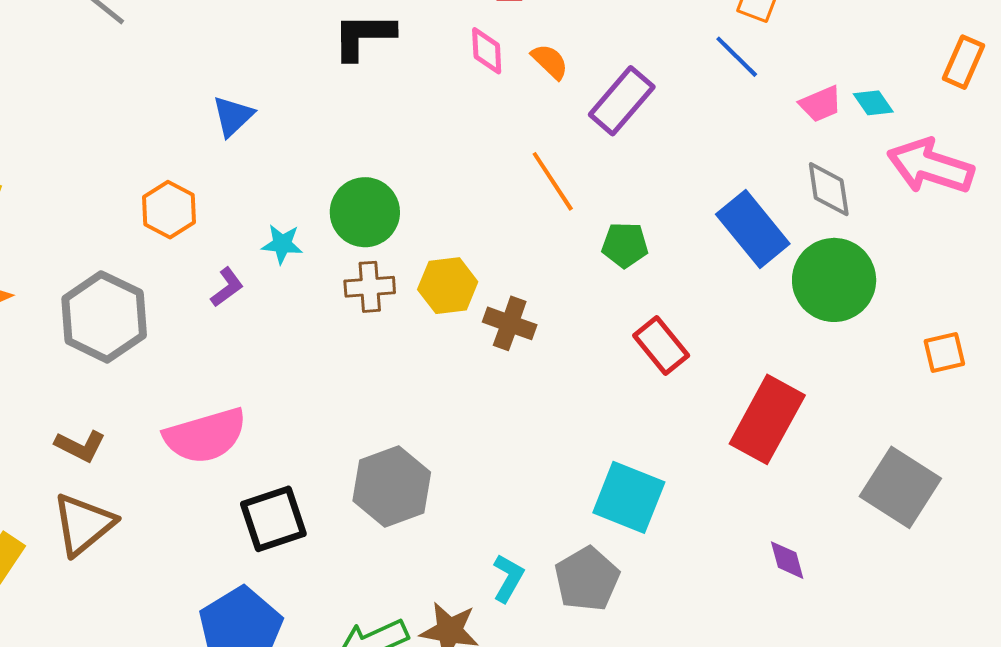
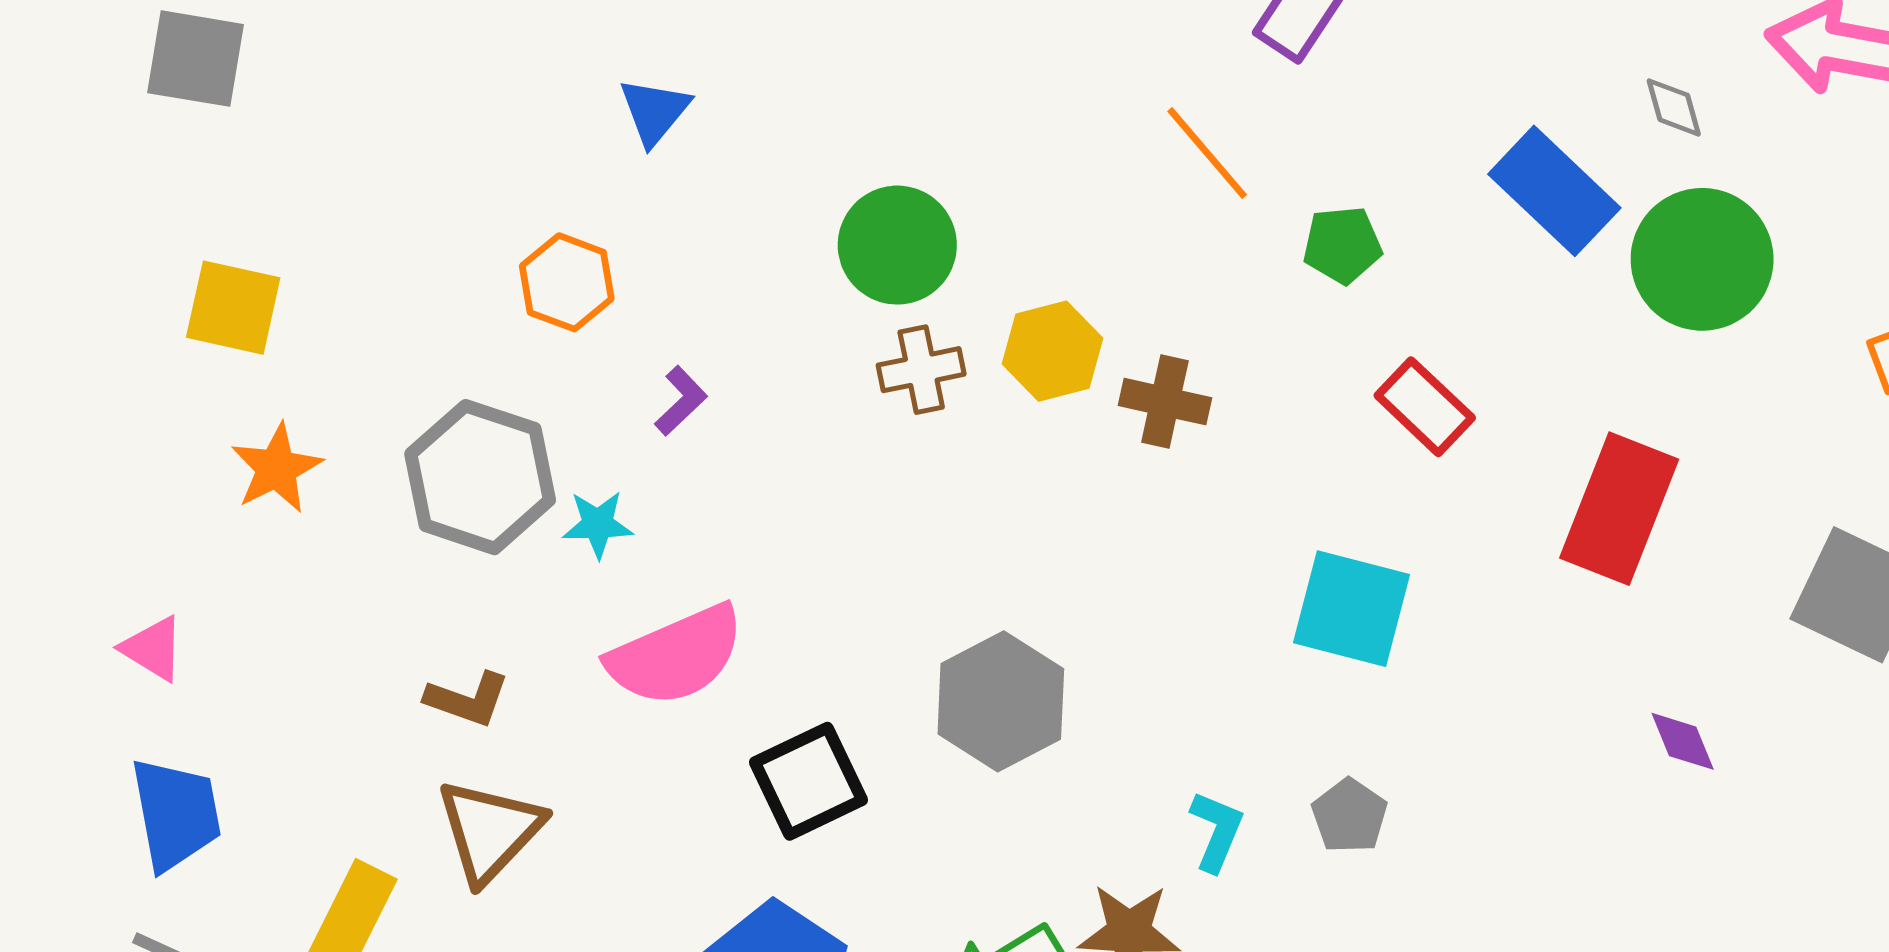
gray diamond: (829, 189) -> (1674, 107), size x0.7
cyan star: (282, 244) -> (598, 524), moved
cyan square: (629, 497) -> (1351, 609), moved
gray pentagon: (587, 579) -> (1349, 816), size x0.7

